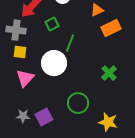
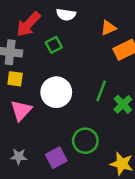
green line: (70, 43) -> (101, 91), moved
purple square: (44, 117) -> (56, 158), moved

